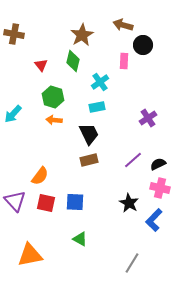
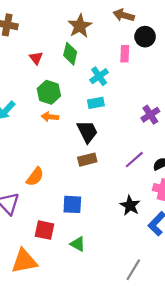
red square: (46, 203) -> (45, 230), moved

